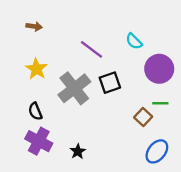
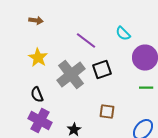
brown square: (143, 117) -> (107, 112), moved, turned -35

